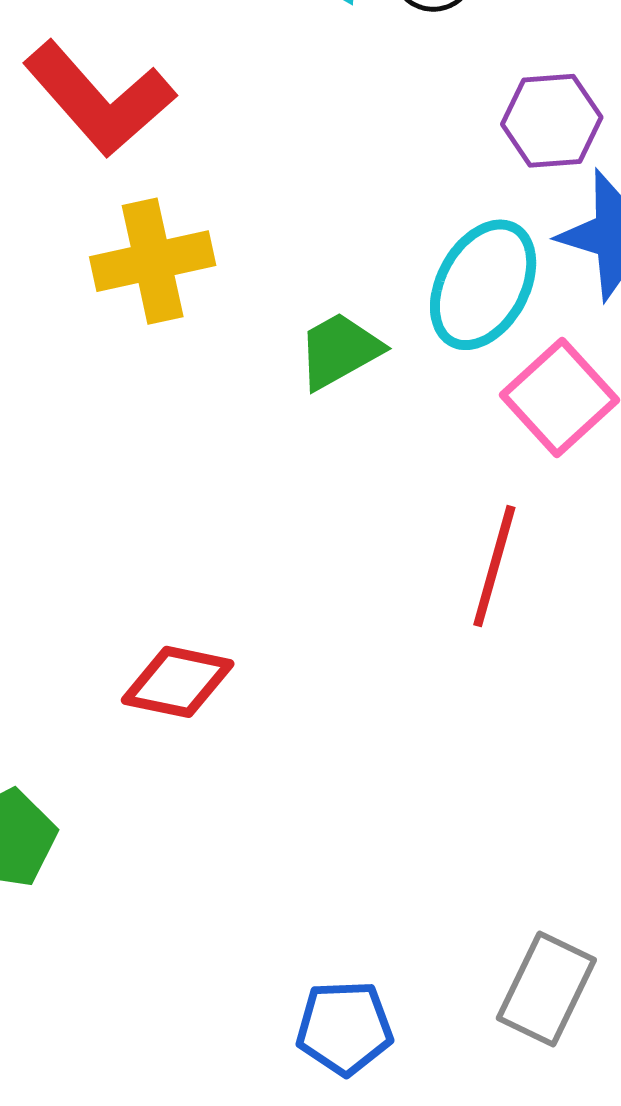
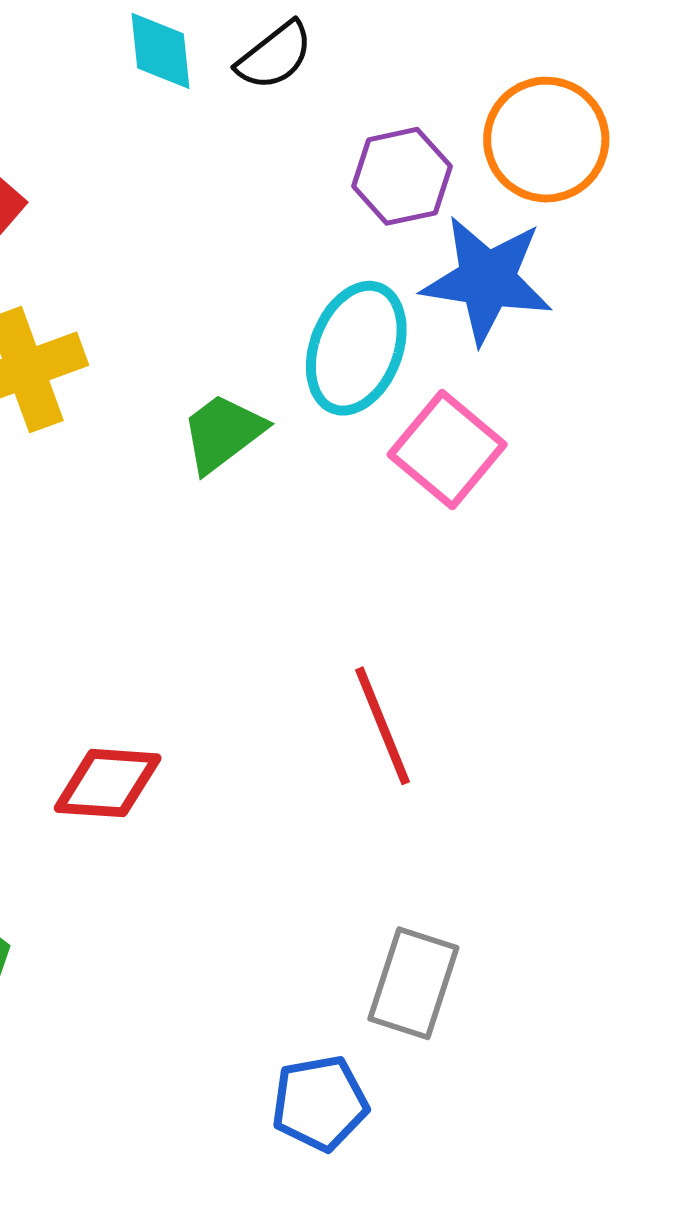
red line: (494, 566) -> (382, 726), moved, turned -30
gray rectangle: (546, 989) -> (413, 983), moved

